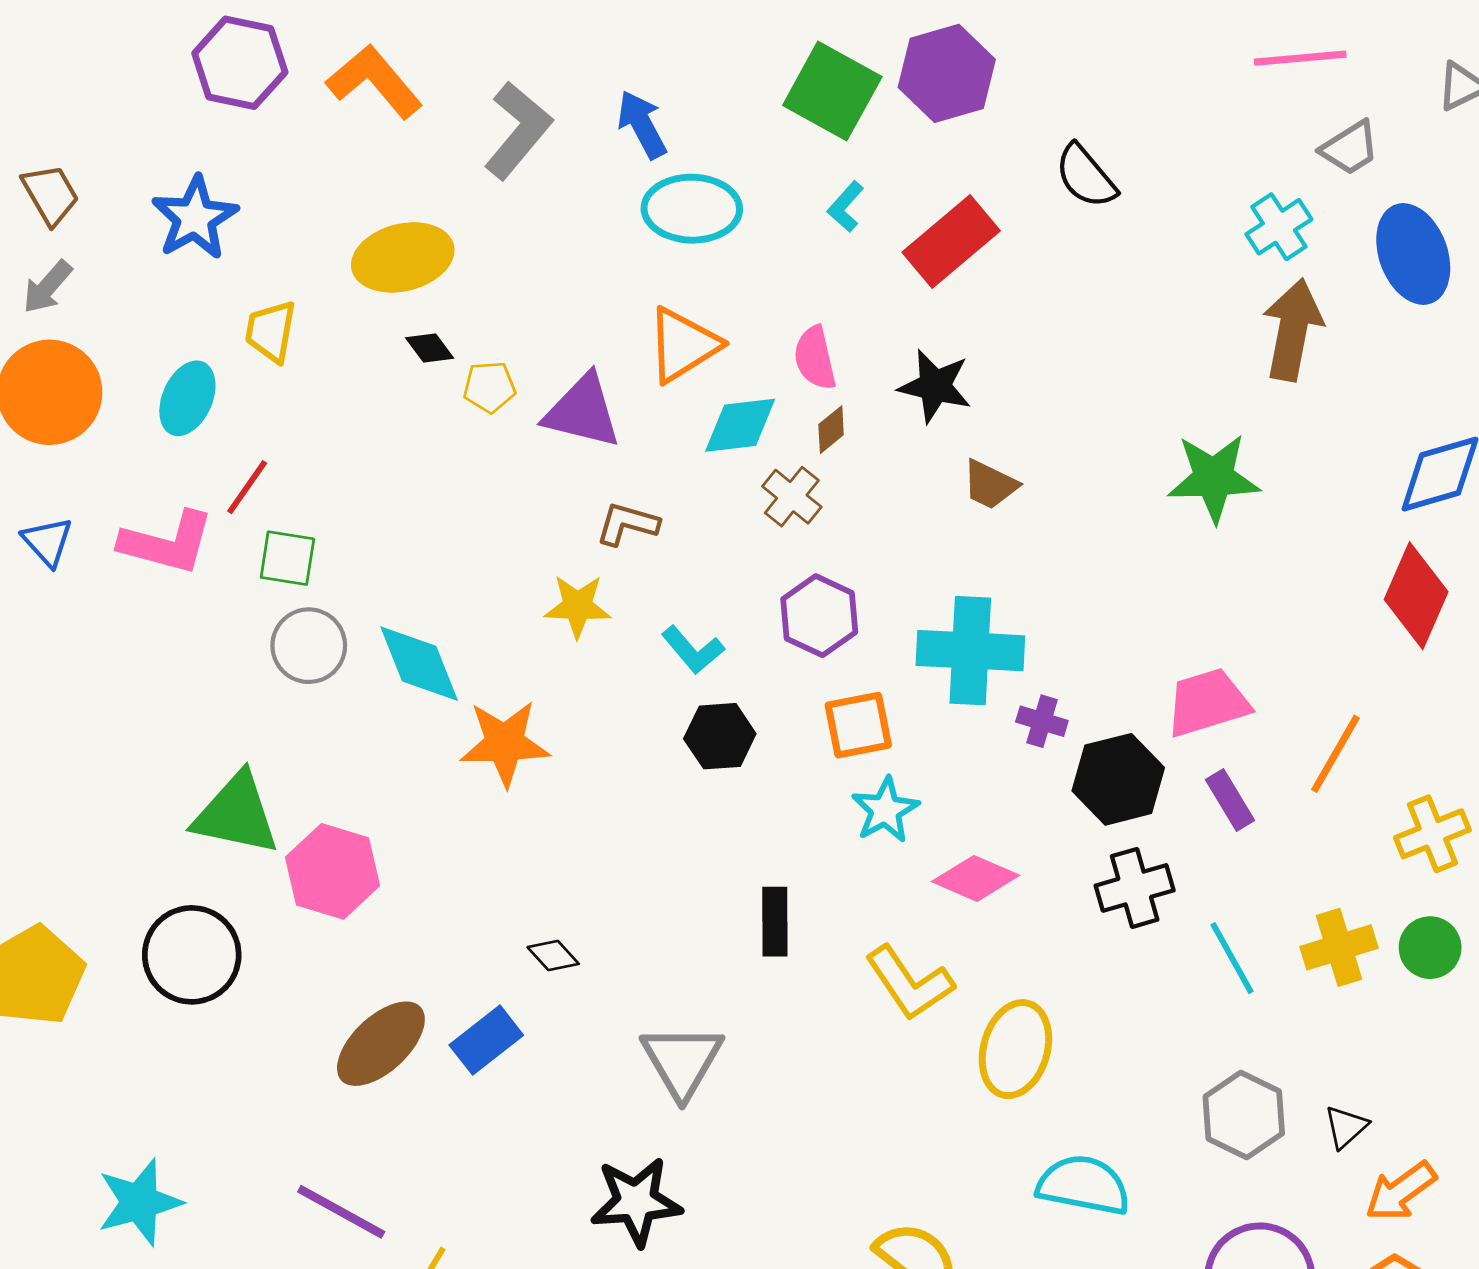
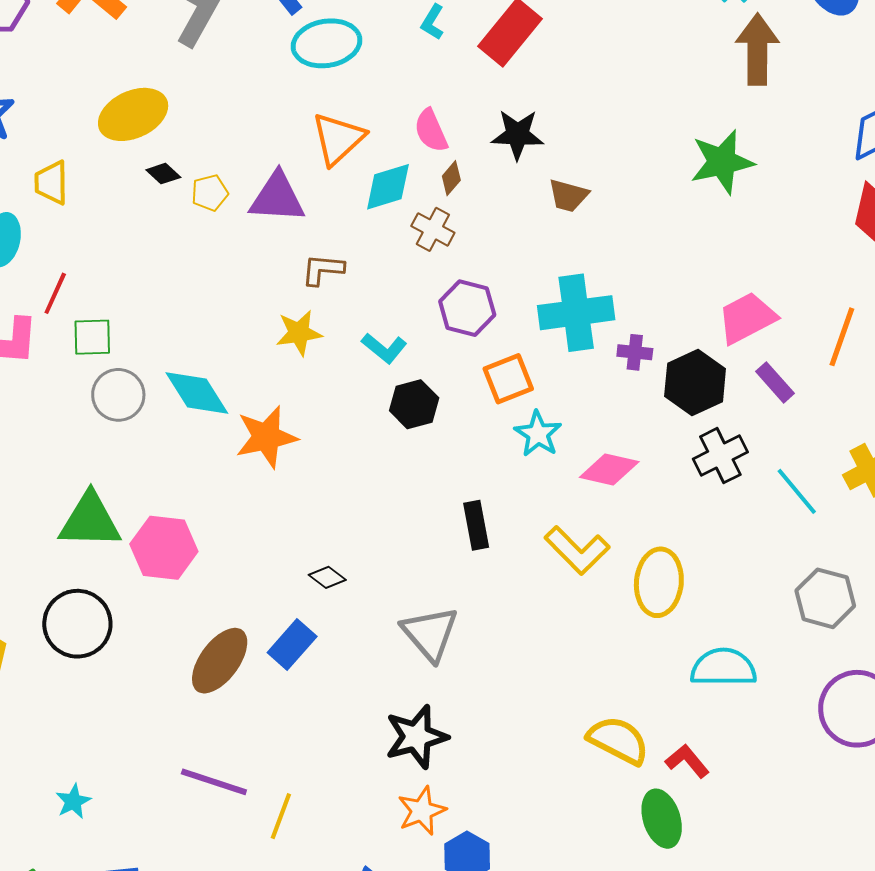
cyan star: (139, 1202) -> (73, 801), size x0.6

